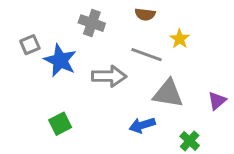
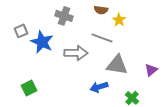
yellow star: (180, 39) -> (119, 20), moved
green square: (60, 124) -> (29, 88), moved

